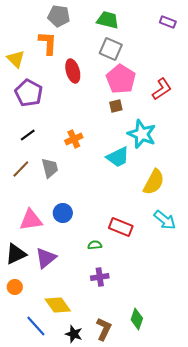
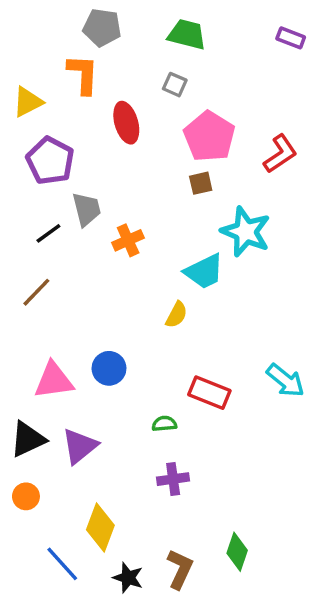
gray square: (111, 49) -> (175, 85), moved, size x0.6
yellow triangle: (16, 59) -> (28, 102), turned 48
gray trapezoid: (50, 168) -> (87, 209), moved
yellow semicircle: (154, 182) -> (176, 315), moved, size x0.6
yellow diamond: (58, 305) -> (100, 528), turned 56

